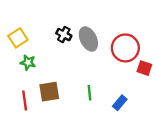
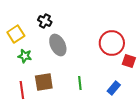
black cross: (64, 34) -> (45, 21), moved
gray ellipse: (88, 39) -> (58, 45), moved
blue rectangle: (120, 103) -> (114, 88), moved

